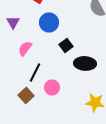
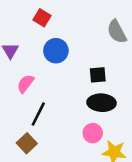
black square: (66, 45) -> (98, 75), moved, turned 32
pink circle: (52, 87) -> (93, 133), moved

